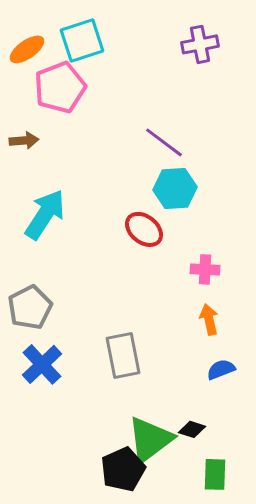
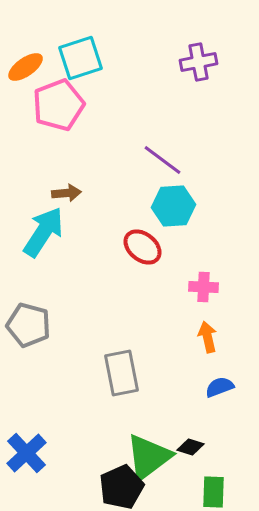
brown arrow: (24, 140) -> (67, 193), moved
gray pentagon: (30, 307) -> (29, 325), turned -30
blue cross: (42, 364) -> (27, 453), moved

